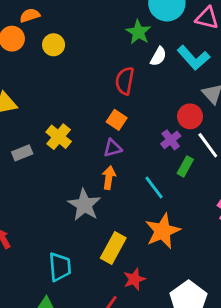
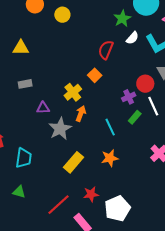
yellow cross: (59, 137) -> (73, 92), moved
purple triangle: (113, 148) -> (43, 108), moved
orange star: (163, 231) -> (110, 158), size x0.7
cyan trapezoid: (60, 267) -> (24, 158), moved
red star: (134, 279) -> (91, 194), moved

